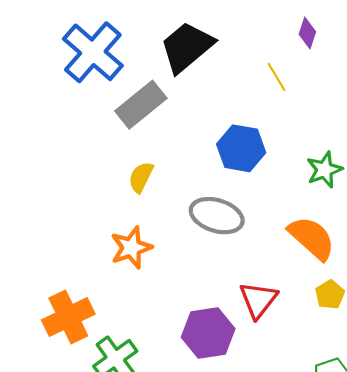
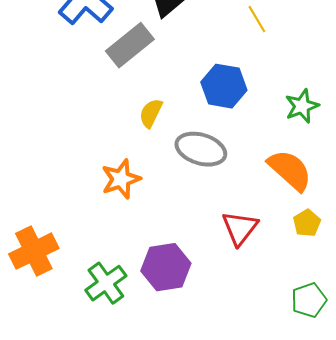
yellow semicircle: (141, 177) -> (151, 113), moved
orange cross: (68, 317) -> (34, 251), moved
purple hexagon: (208, 333) -> (166, 267), moved

